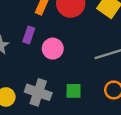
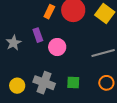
purple rectangle: (29, 35) -> (38, 35), turned -40

